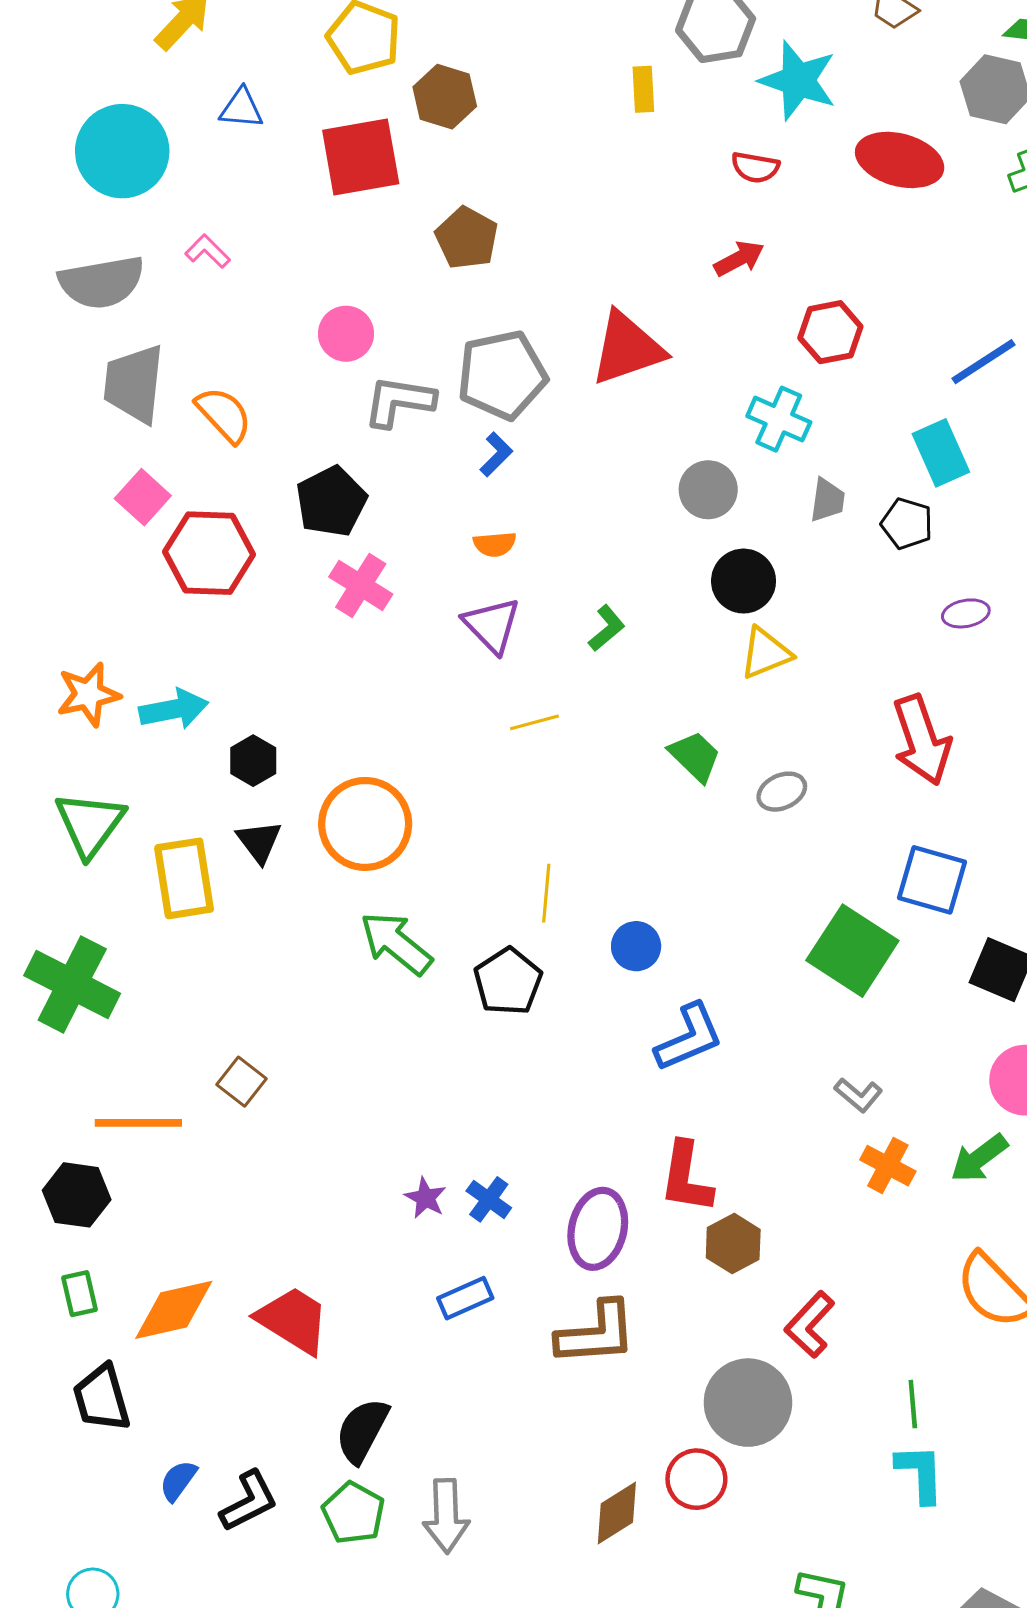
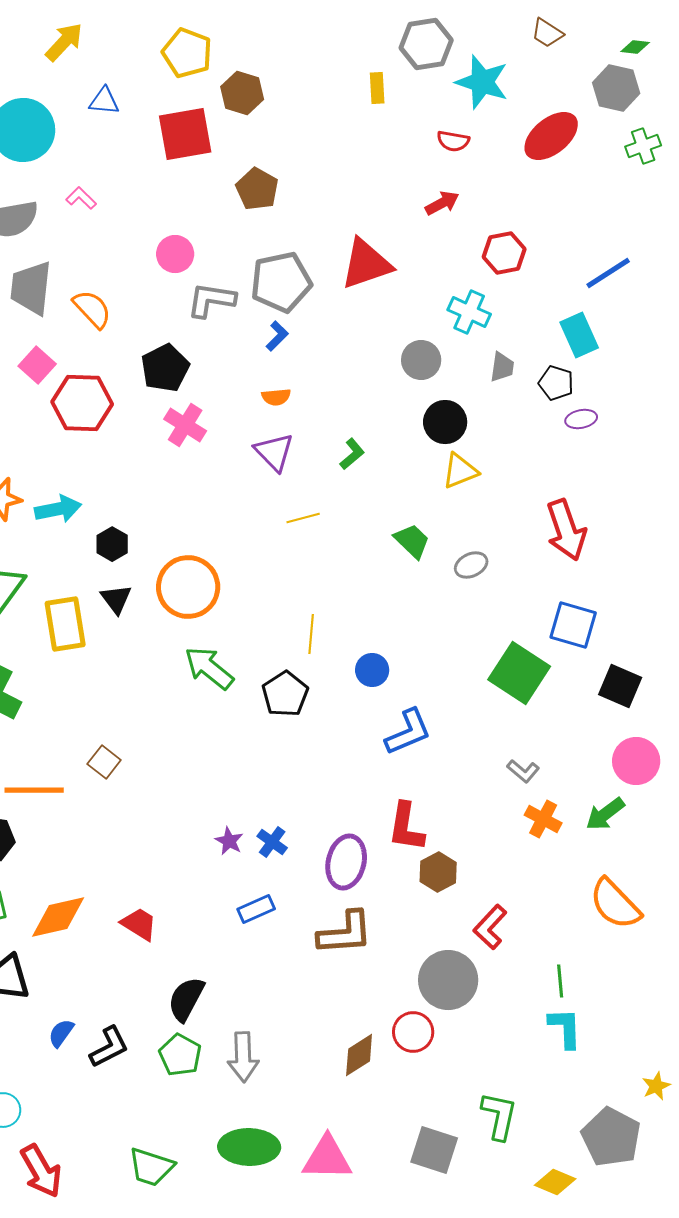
red ellipse: (900, 160) -> (551, 136), turned -54
purple ellipse: (966, 613) -> (581, 419), moved
red trapezoid: (293, 1320) -> (139, 924), size x0.7

